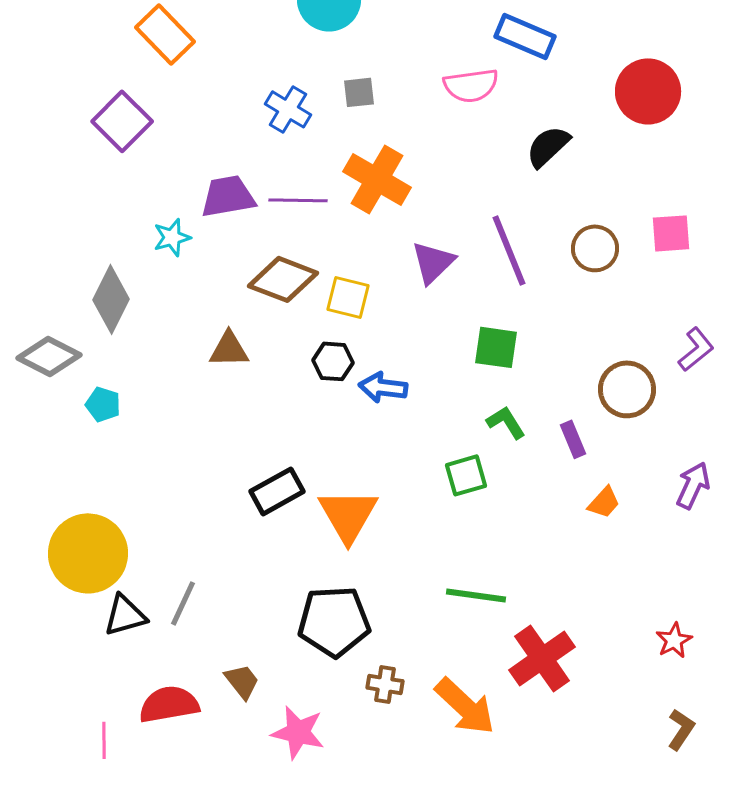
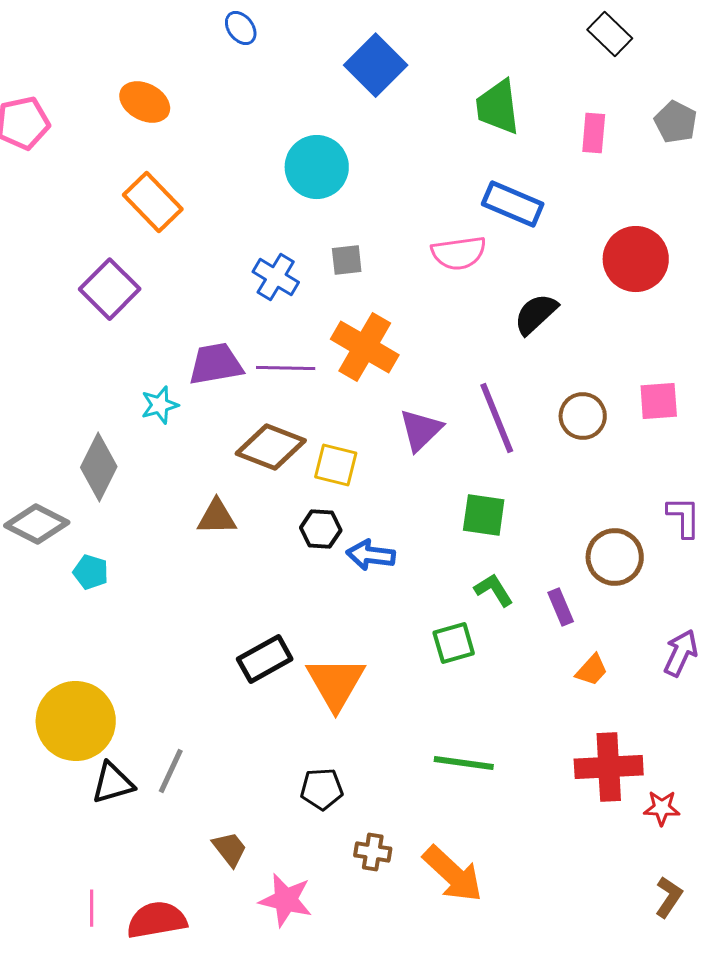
purple L-shape: (696, 349) -> (684, 517), turned -51
black pentagon: (334, 621) -> (322, 789), size x0.6
red star: (674, 640) -> (662, 808), turned 30
red cross: (542, 658) -> (609, 767), moved, turned 32
red semicircle: (169, 704) -> (157, 920), moved

